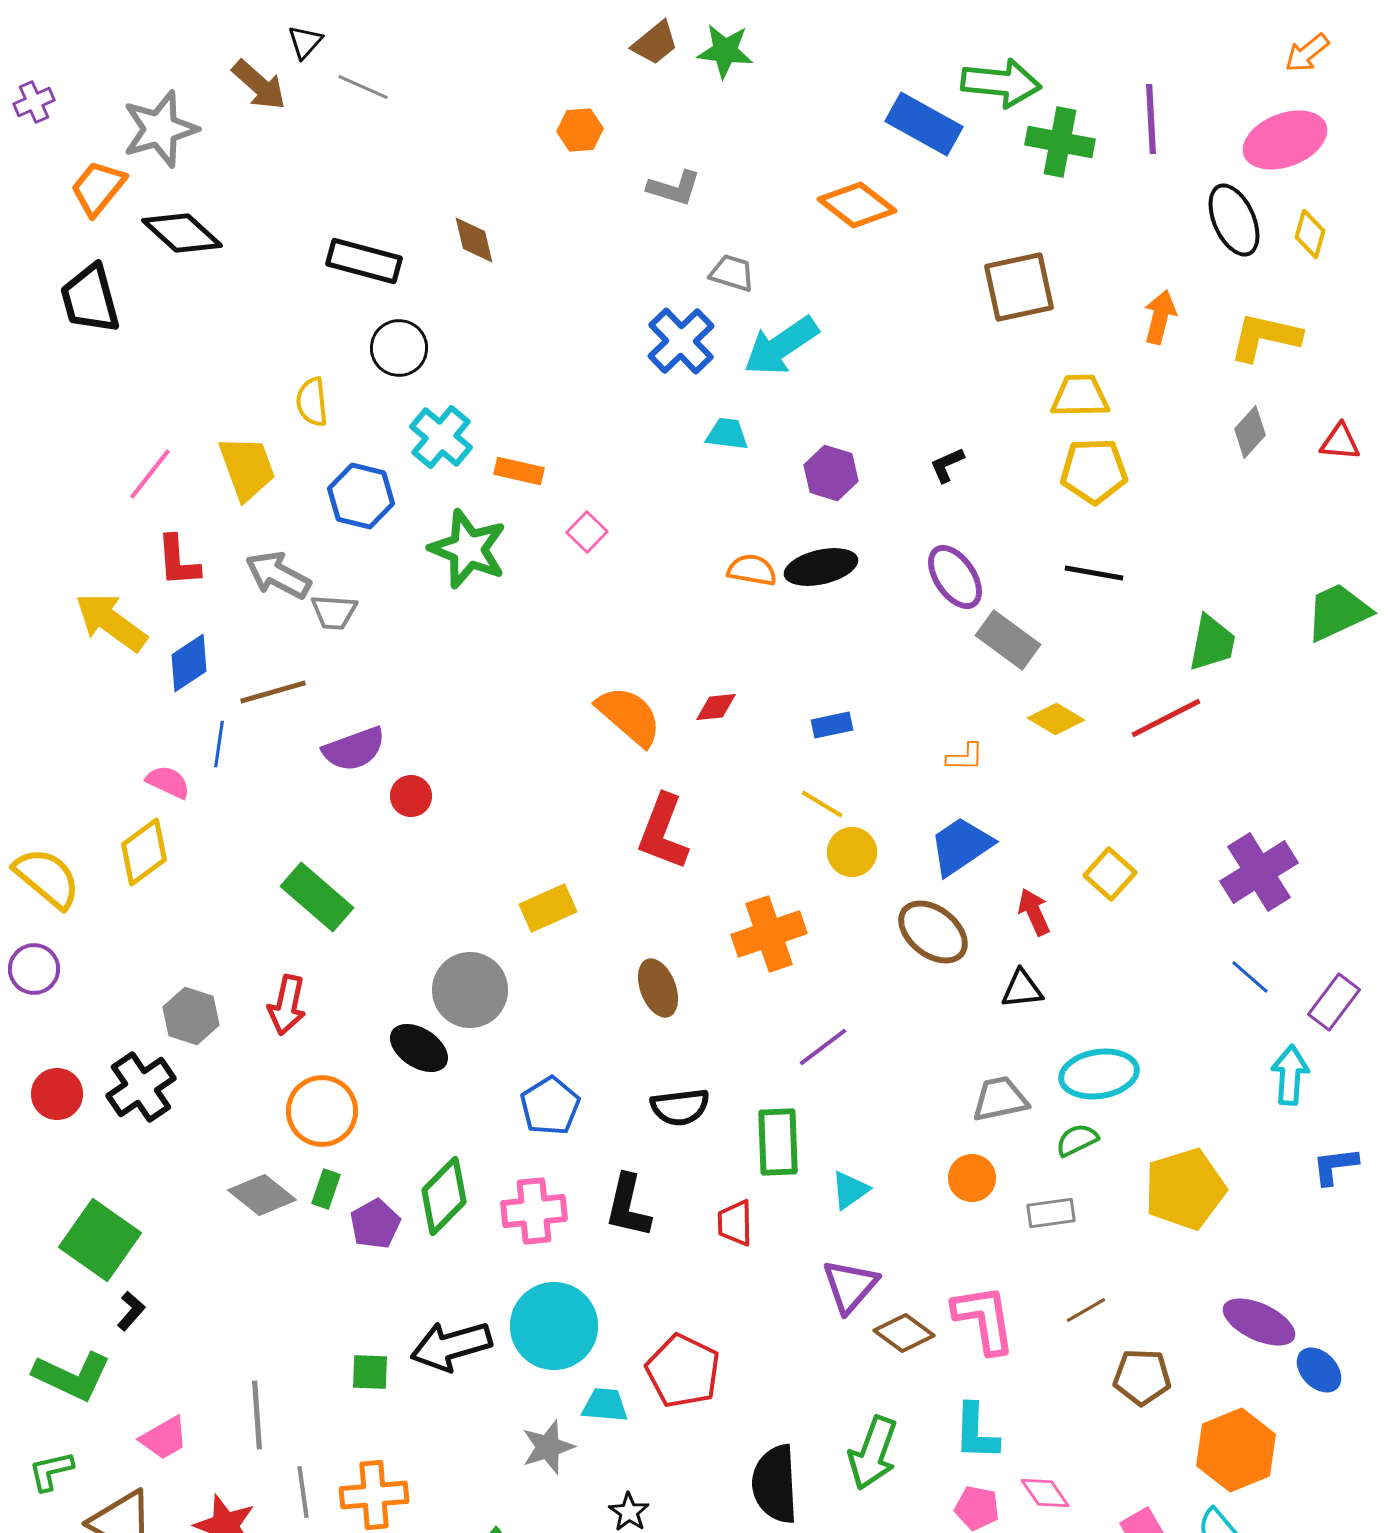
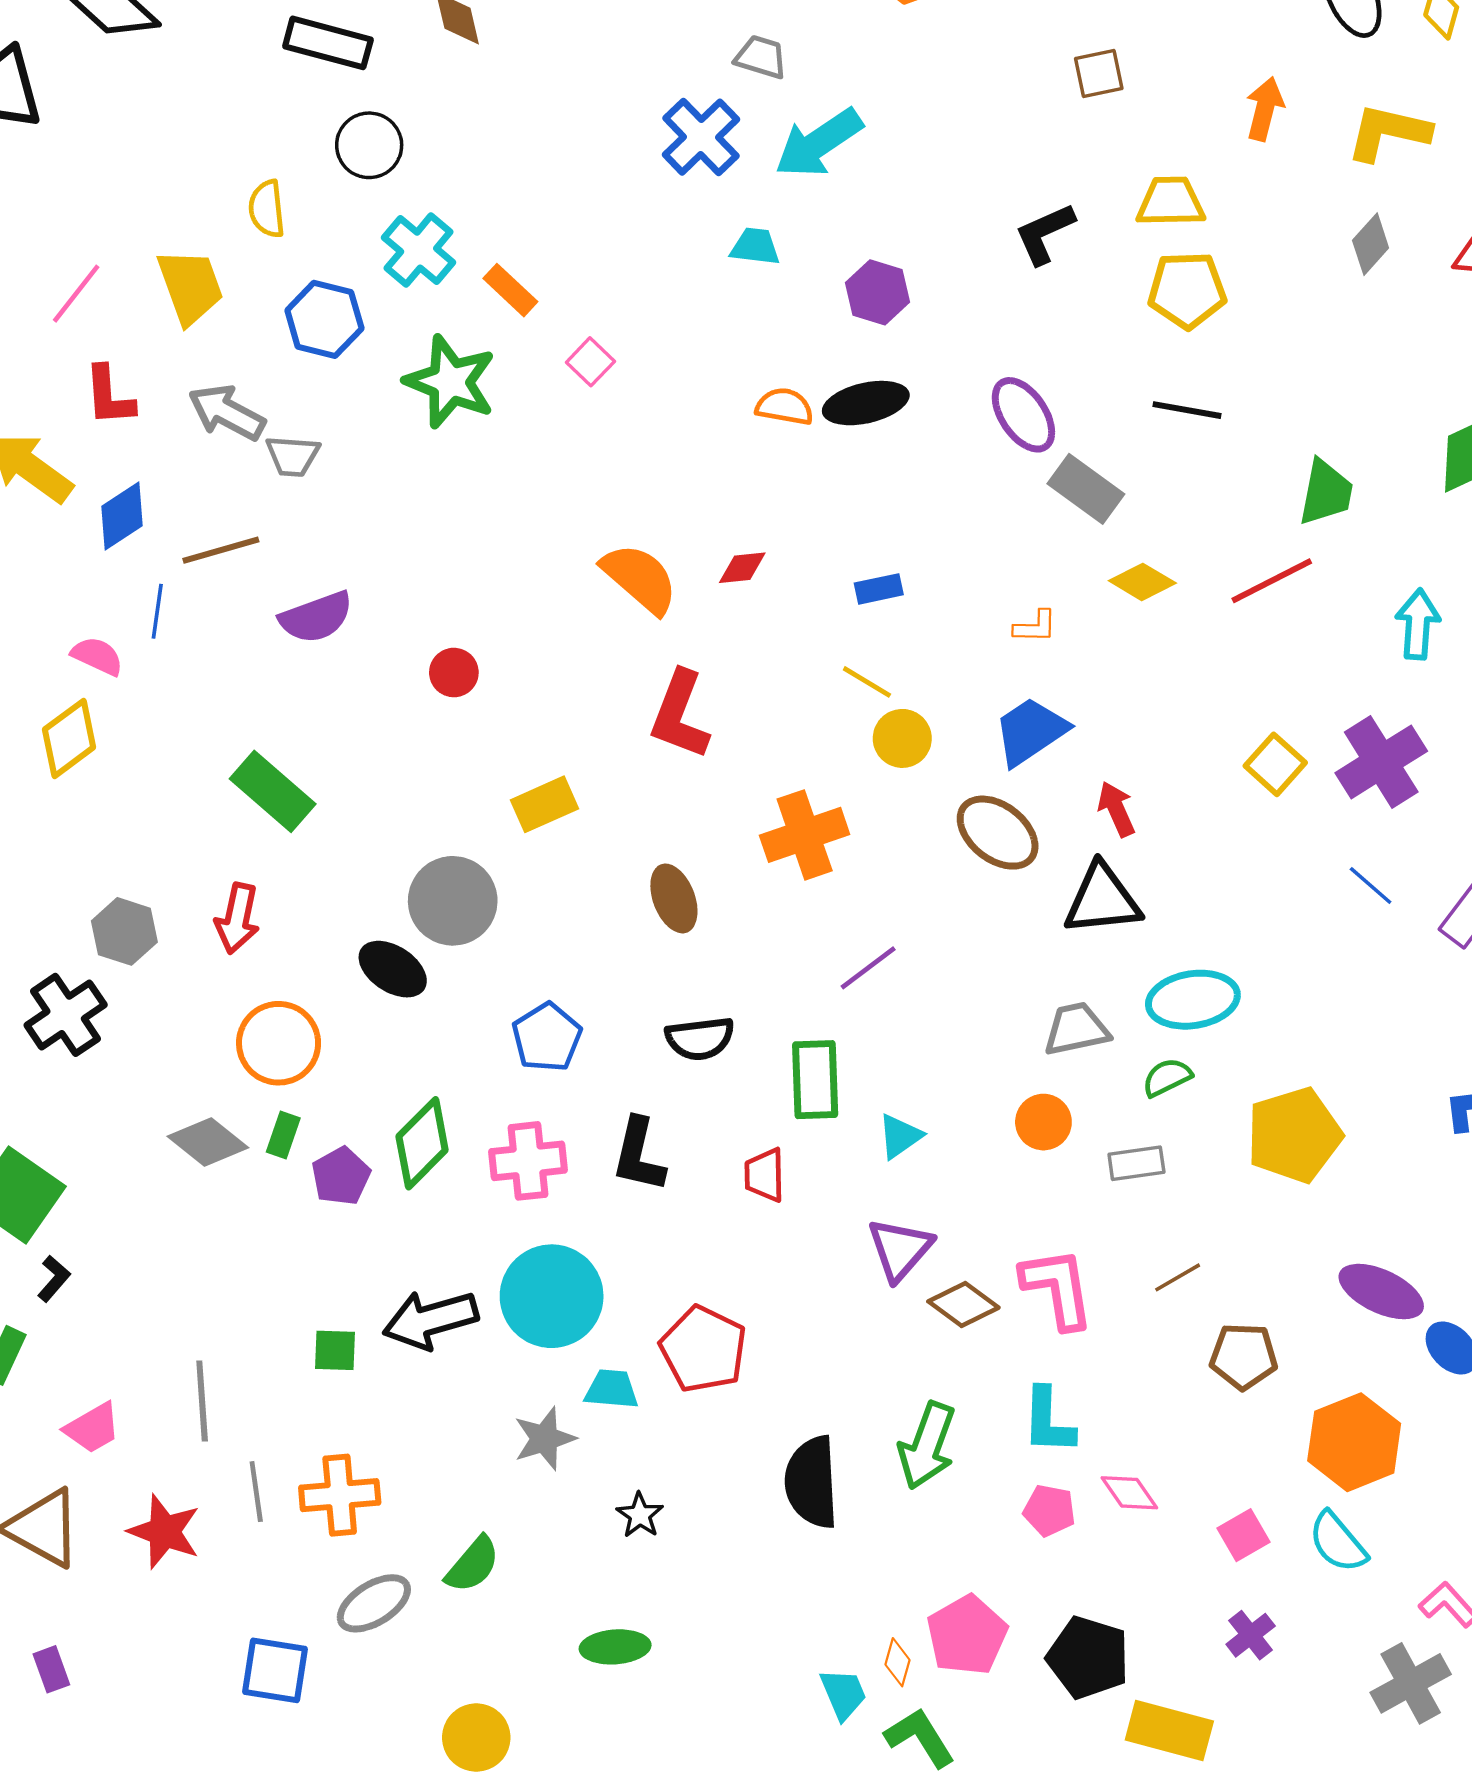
brown square: (1019, 287) -> (1099, 74), size x0.6
black L-shape: (947, 465) -> (1045, 234), moved, size x1.5
orange rectangle: (519, 471) -> (510, 290), turned 30
red circle: (411, 796) -> (454, 673), moved
yellow square: (1110, 874) -> (1275, 764), moved
black triangle: (1022, 989) -> (1102, 900), size x1.6
cyan arrow: (1290, 1075) -> (1418, 624), moved

